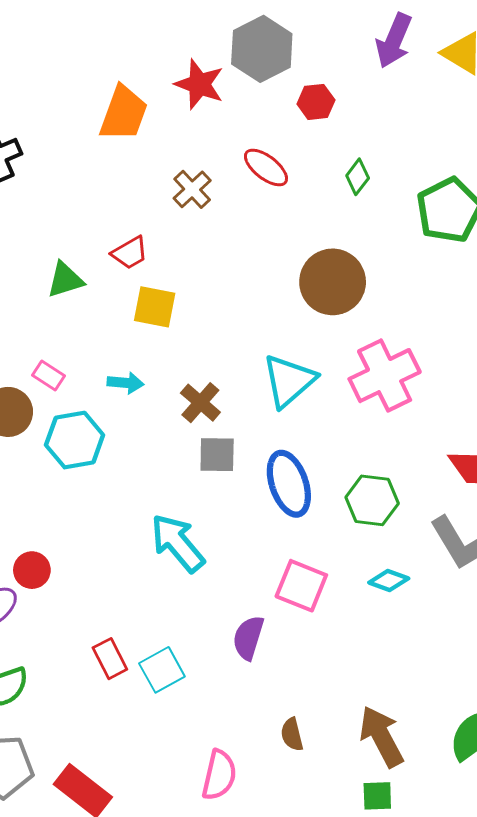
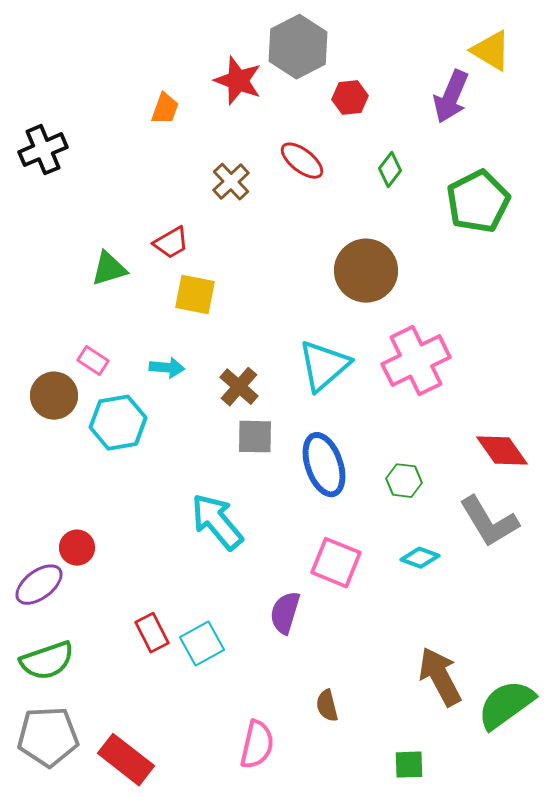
purple arrow: (394, 41) -> (451, 97), moved
orange trapezoid: (123, 113) -> (165, 109), size x0.6
green hexagon: (372, 500) -> (404, 481), size x0.7
brown arrow: (381, 737) -> (440, 677), moved

